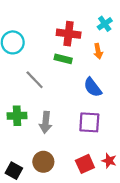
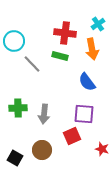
orange arrow: (98, 51) -> (92, 49), size x1.5
gray line: (35, 80) -> (32, 64), moved
red square: (85, 164) -> (72, 136), moved

